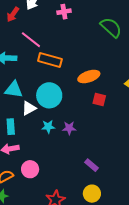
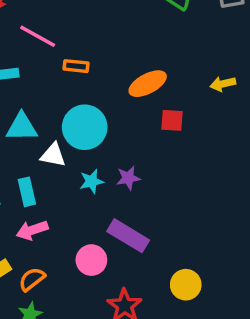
orange rectangle: (50, 60) -> (76, 66), size x0.6
white triangle: (29, 108) -> (53, 155), turned 49
purple rectangle: (92, 165) -> (128, 236), moved, size x1.6
pink circle: (30, 169) -> (91, 260), moved

